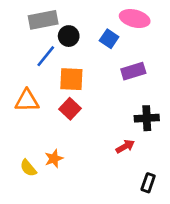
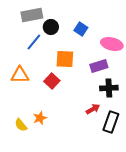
pink ellipse: (135, 19) -> (112, 44), moved
purple rectangle: (133, 71) -> (99, 66), moved
orange square: (71, 79) -> (65, 59), moved
black rectangle: (148, 183) -> (111, 122), moved, size x1.5

